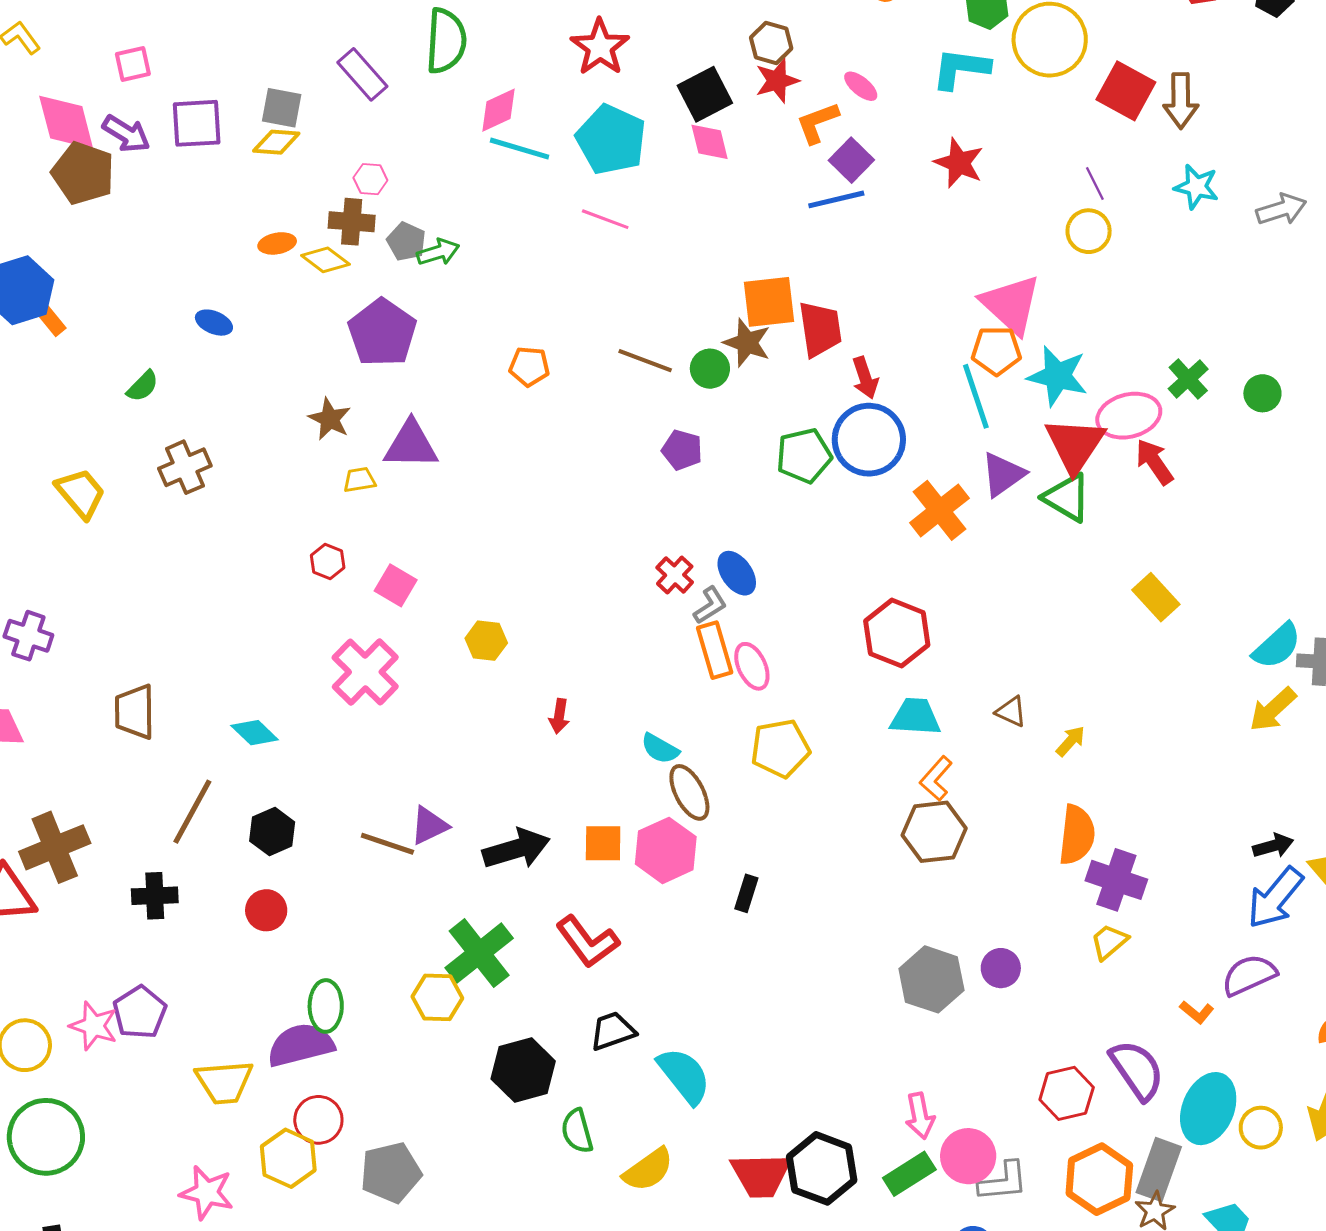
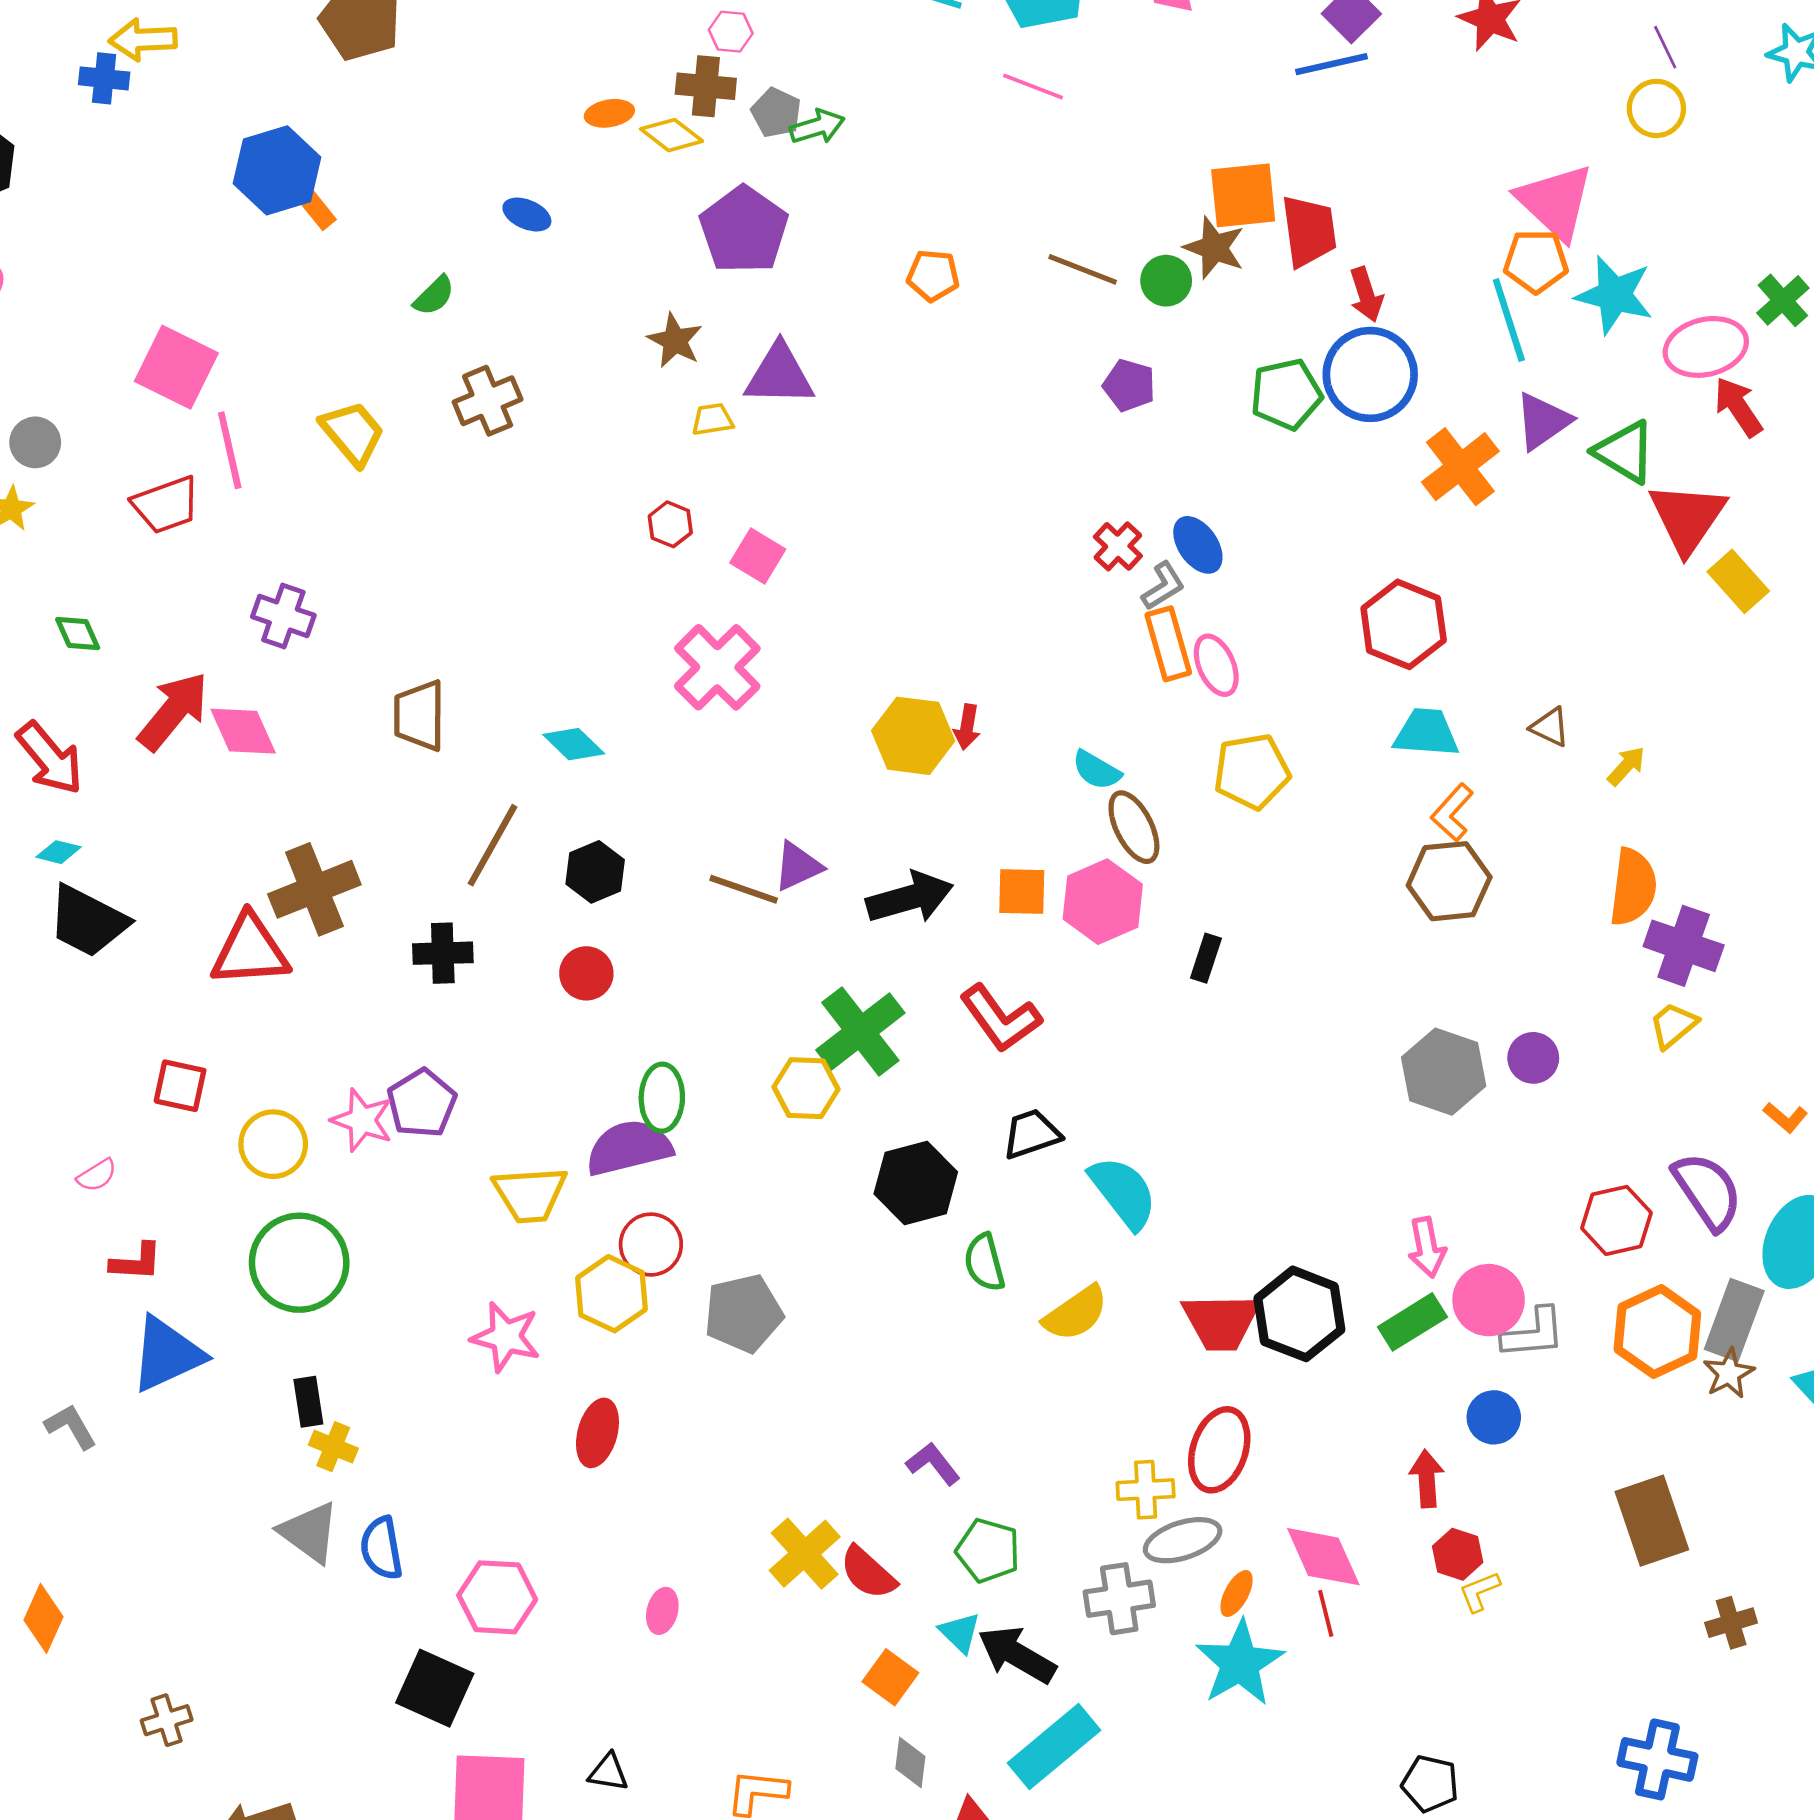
red triangle: (1075, 445) -> (1687, 518), moved
yellow hexagon: (486, 641) -> (913, 736), moved, size x1.5

